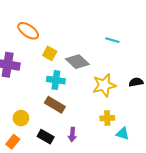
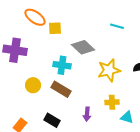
yellow square: (50, 53) -> (55, 28), moved, turned -32
yellow circle: (21, 118) -> (33, 85), moved
purple arrow: (72, 135) -> (87, 114), moved

